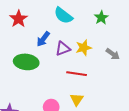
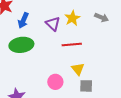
blue arrow: (43, 39) -> (23, 20), moved
purple triangle: (63, 48) -> (53, 24), turned -42

